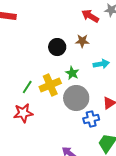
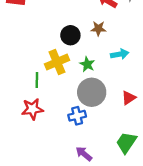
yellow cross: (50, 85) -> (57, 62), moved
green line: (27, 87) -> (37, 80), turned -32
blue cross: (91, 119) -> (77, 116), moved

